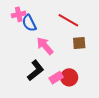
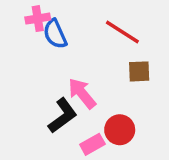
pink arrow: (45, 46) -> (82, 93), moved
pink rectangle: (56, 78) -> (92, 144), moved

